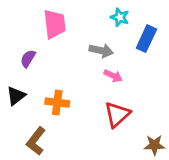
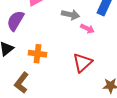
purple semicircle: (28, 59) -> (15, 21), size x1.5
pink arrow: (113, 76) -> (87, 29), moved

